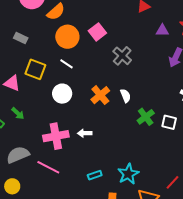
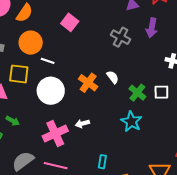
orange circle: (67, 37) -> (31, 43), moved
gray cross: (122, 56) -> (121, 37), moved
white circle: (62, 94) -> (51, 91), size x1.4
cyan star: (128, 174) -> (131, 121), moved
cyan rectangle: (95, 175) -> (102, 162), turned -48

